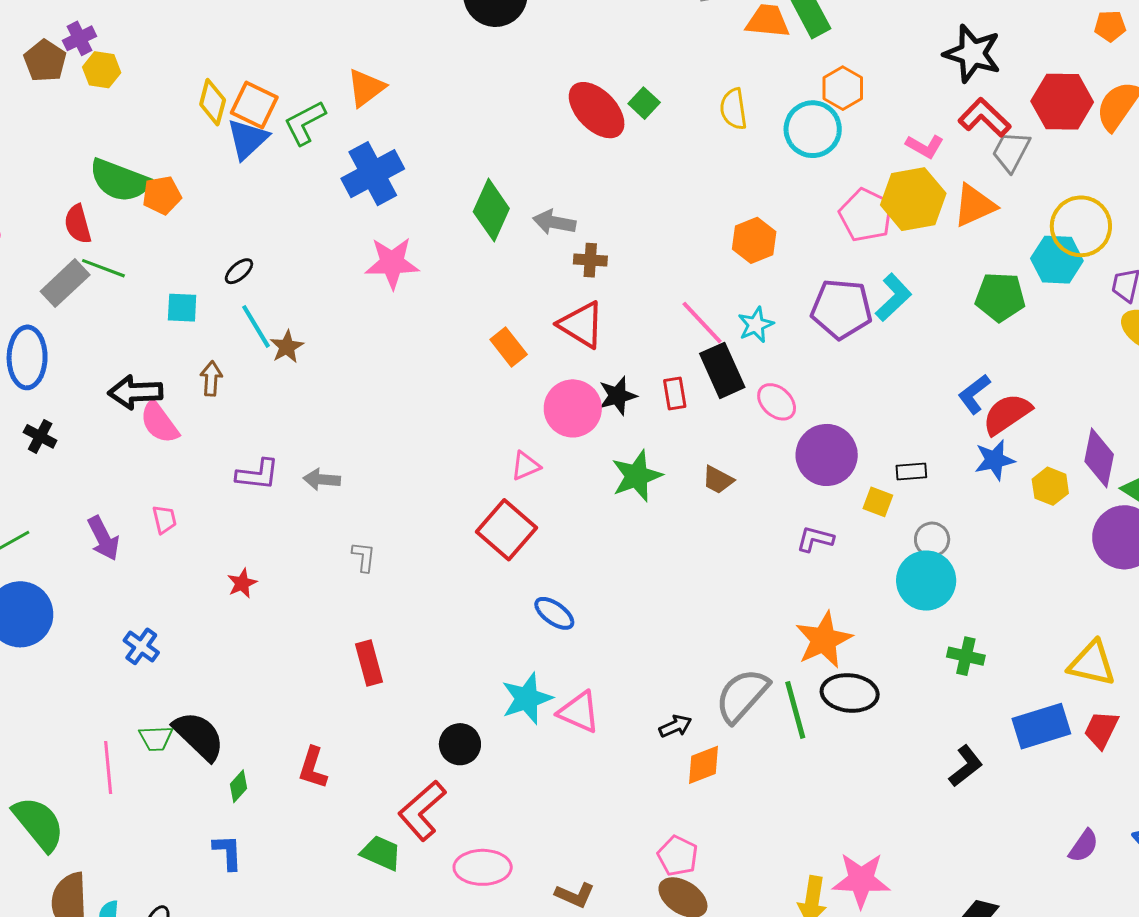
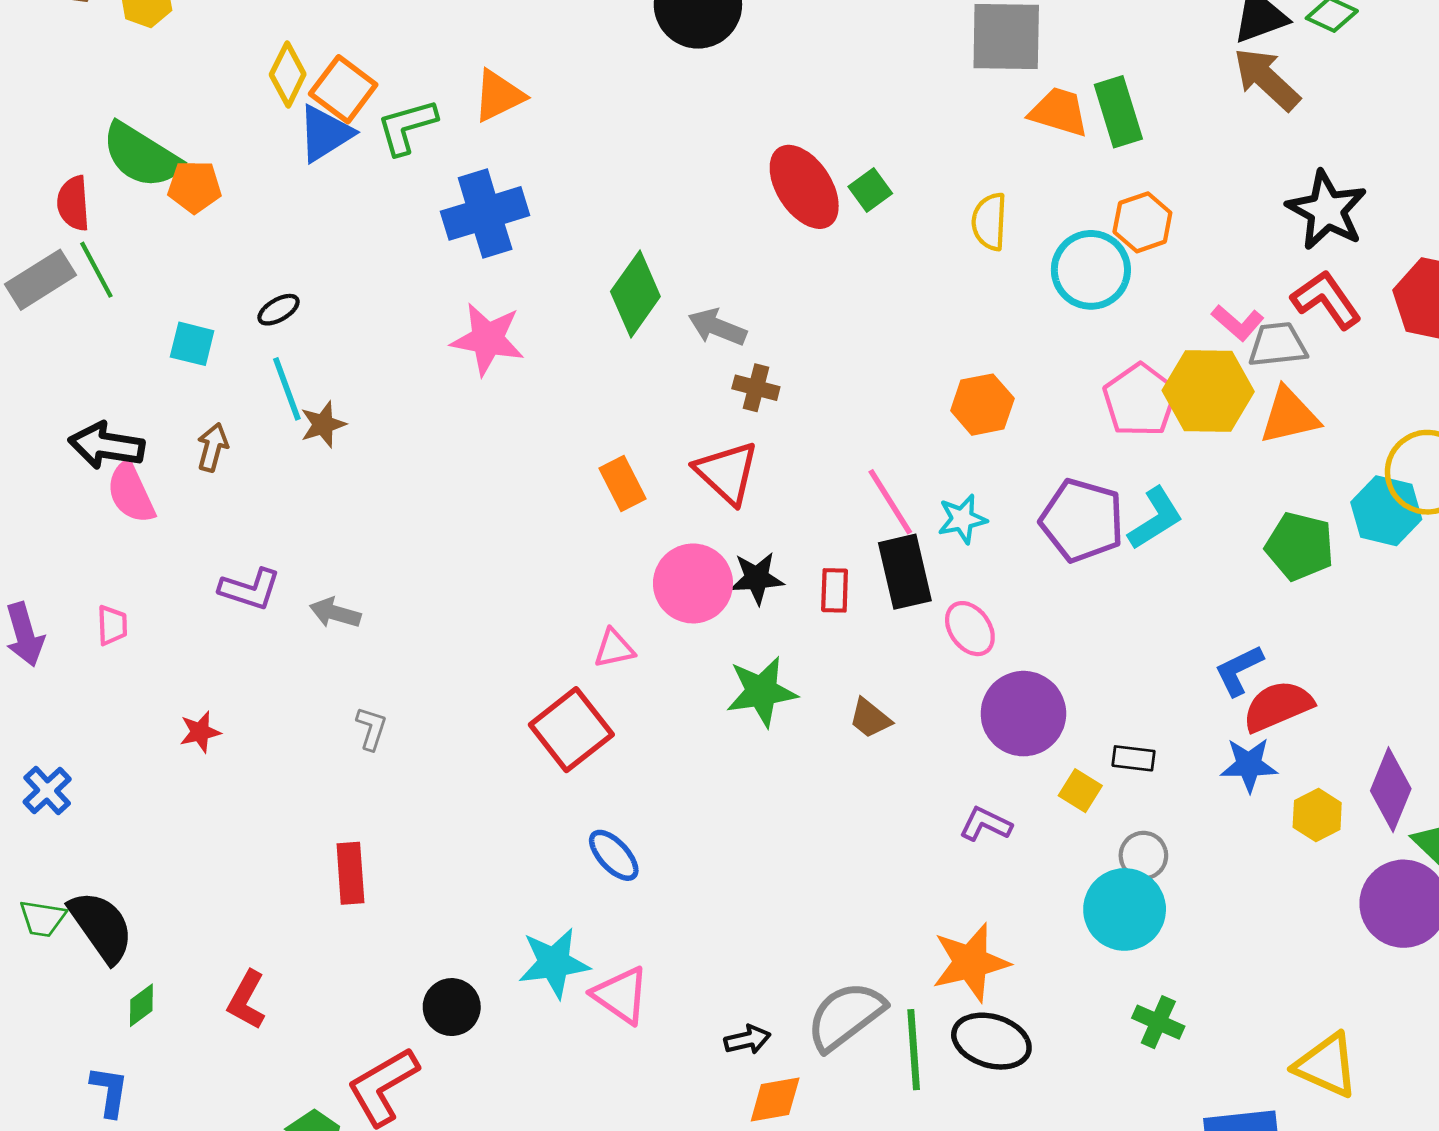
gray trapezoid: (1011, 151) -> (1278, 345), moved, turned 45
green line: (103, 268) -> (96, 270), turned 30

